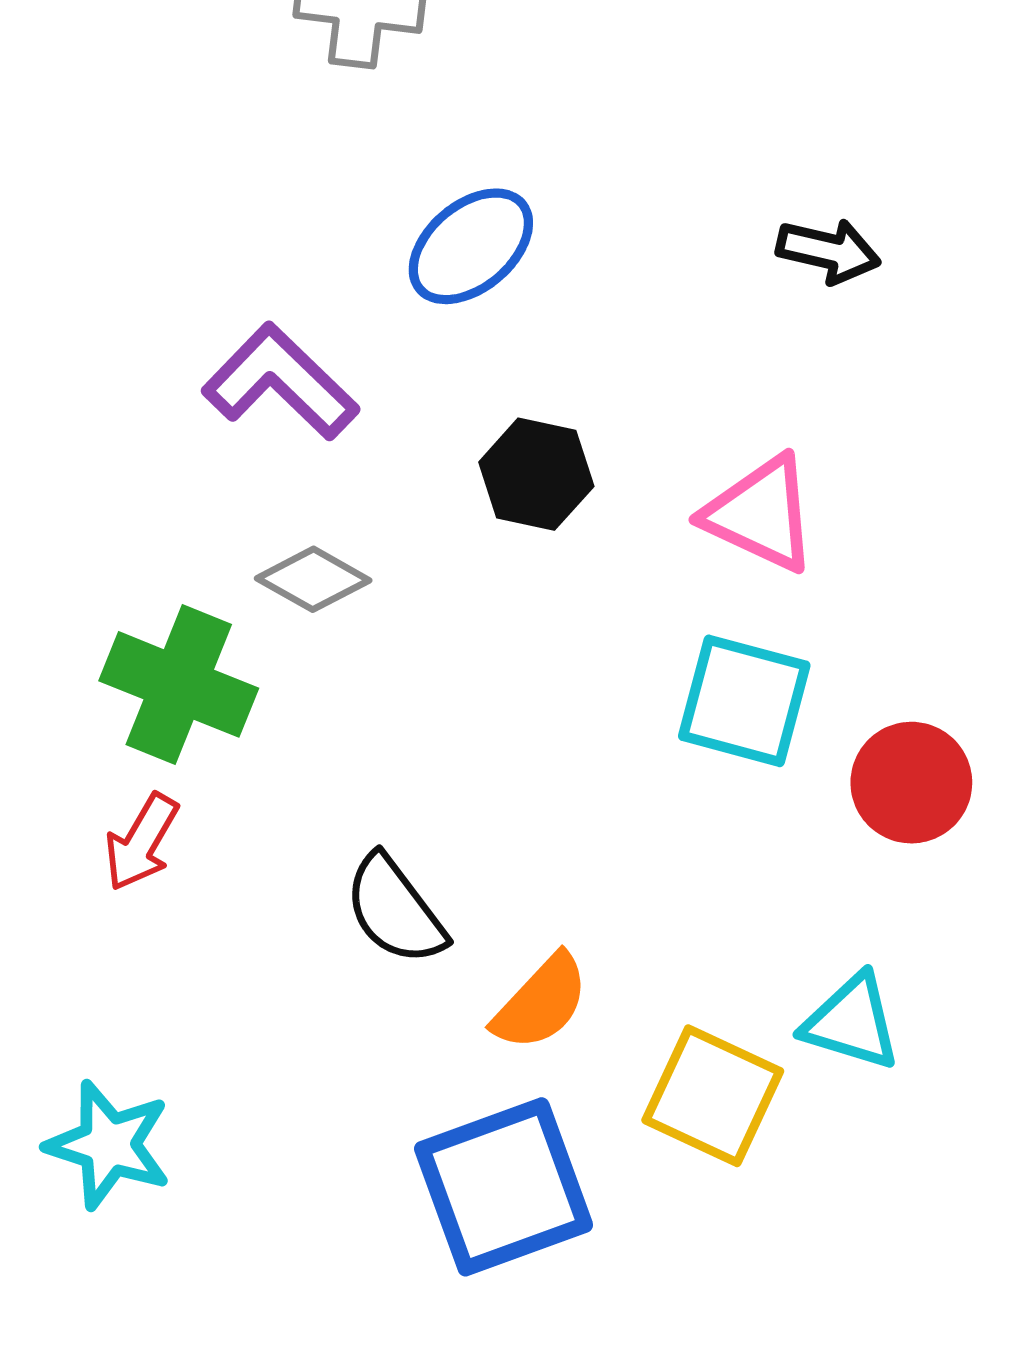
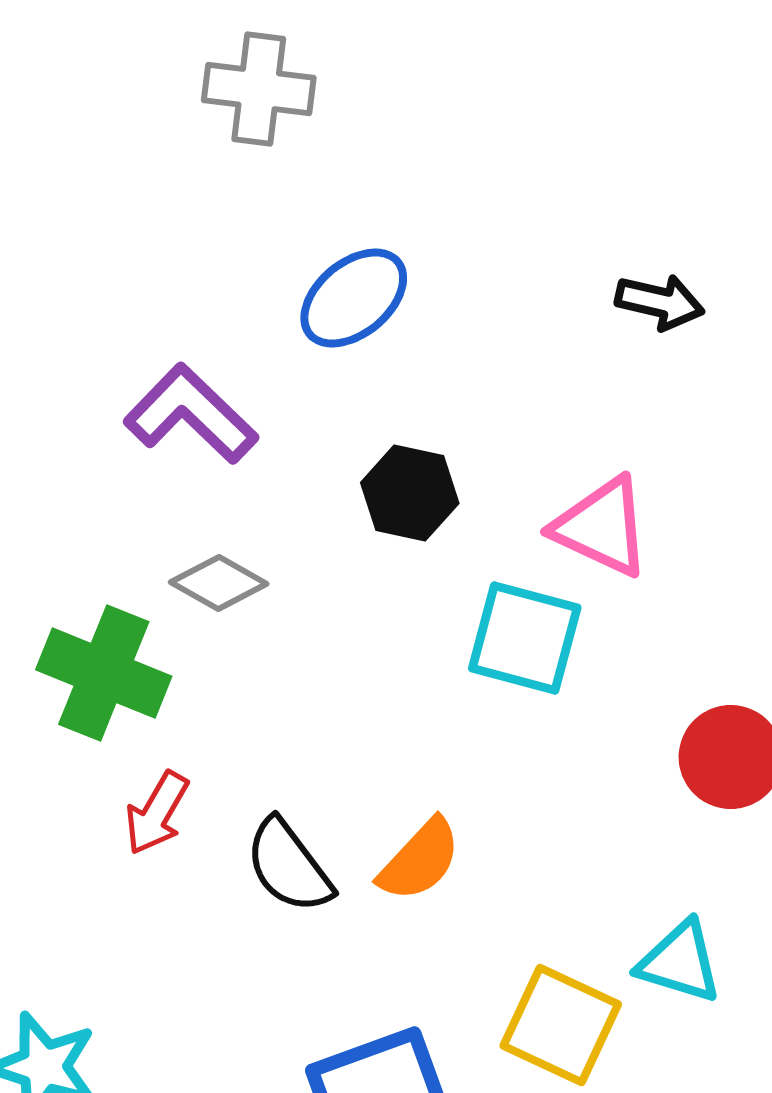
cyan square: (744, 701) -> (525, 638), moved
red arrow: (141, 842) -> (157, 813), moved
orange semicircle: (541, 1002) -> (420, 860), moved

